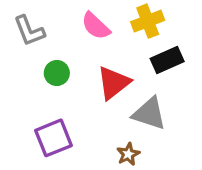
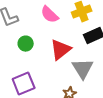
gray triangle: (149, 114) -> (83, 69), turned 40

